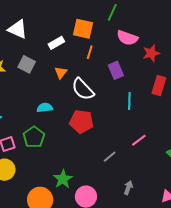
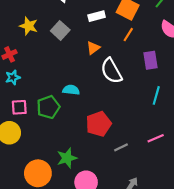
cyan semicircle: (45, 108) -> (71, 90), moved
red pentagon: (81, 122) -> (99, 124), moved, turned 30

